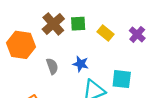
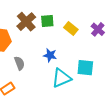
gray semicircle: (52, 66) -> (19, 63), moved

